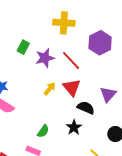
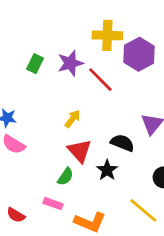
yellow cross: (64, 23) -> (107, 35), moved
purple star: (45, 58) -> (70, 63), moved
red triangle: (72, 87) -> (80, 151), moved

